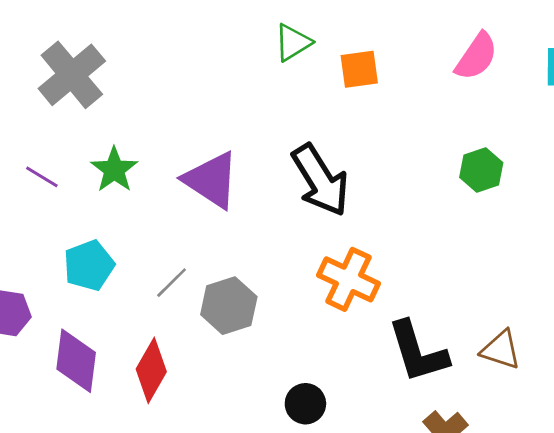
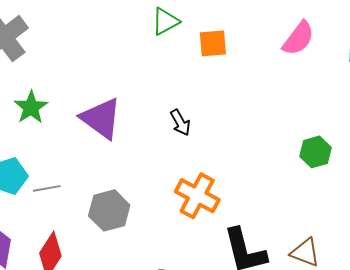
green hexagon: (481, 170) -> (316, 152), moved
black arrow: (320, 180) -> (180, 123), size x0.5
gray line: (172, 283) -> (47, 188), moved, turned 32

